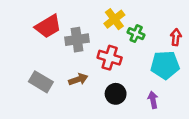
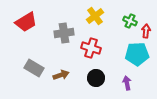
red trapezoid: (48, 26) -> (26, 22), moved
green cross: (136, 34) -> (130, 21), moved
brown arrow: (78, 79) -> (61, 75), moved

